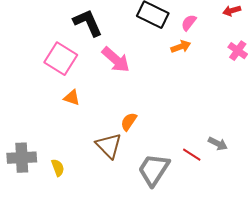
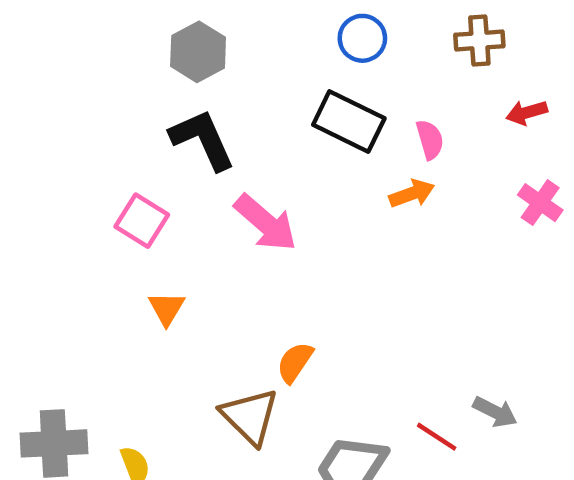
pink semicircle: (189, 23) -> (430, 140), turned 126
pink square: (61, 59) -> (142, 221), size x0.7
orange triangle: (72, 98) -> (167, 308), turned 42

